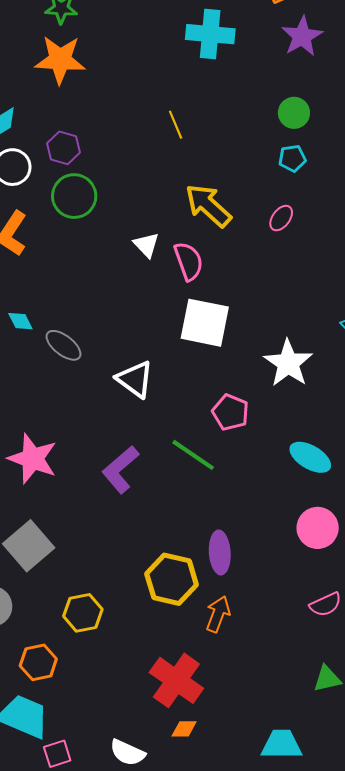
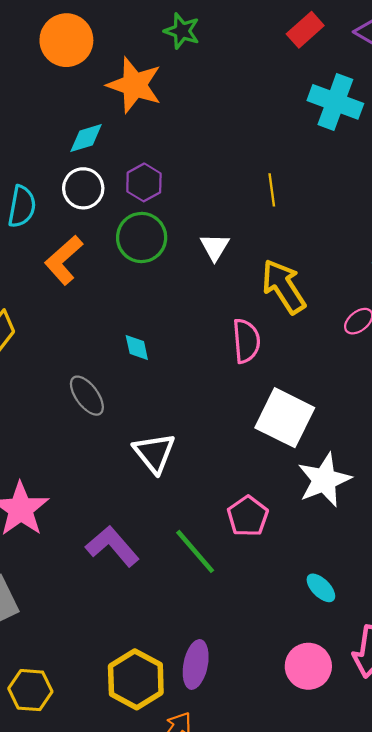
orange star: (60, 60) -> (134, 85), moved
white triangle: (146, 245) -> (215, 247), moved
cyan diamond: (20, 321) -> (137, 348), moved
white square: (205, 323) -> (285, 418), moved
cyan ellipse: (310, 457) -> (321, 588), size x0.7
purple L-shape: (120, 470) -> (112, 546), turned 75

